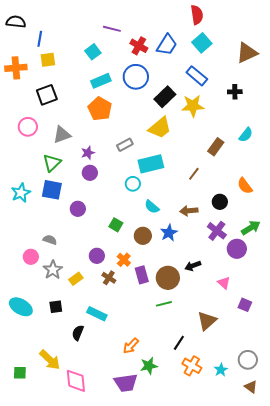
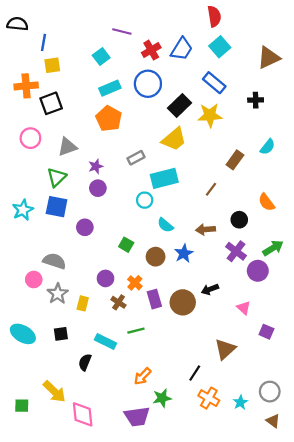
red cross: (139, 46) -> (151, 50), turned 30
orange cross: (16, 68) -> (26, 86), moved
gray semicircle: (50, 240) -> (54, 261), size x1.5
yellow rectangle: (76, 279) -> (83, 303), turned -40
green line: (164, 304) -> (136, 331), moved

